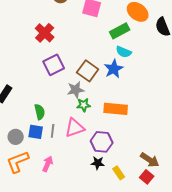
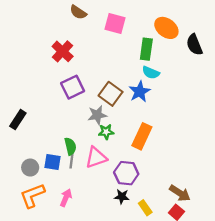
green rectangle: (120, 31) -> (146, 49), turned -54
orange rectangle: (116, 109) -> (142, 136), turned -70
green semicircle: (40, 112) -> (70, 146), moved

